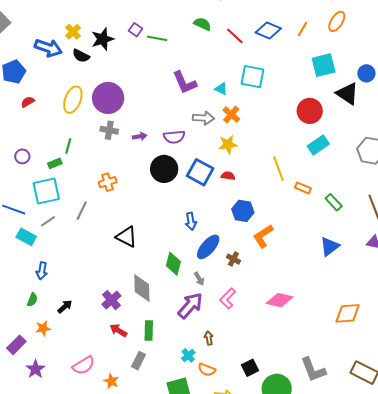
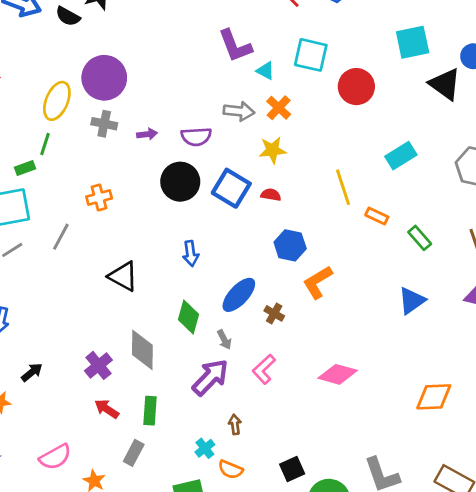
purple L-shape: (185, 83) -> (235, 46), moved
yellow ellipse: (73, 100) -> (57, 101), moved
red circle: (310, 111) -> (356, 87), moved
blue arrow: (191, 221) -> (191, 254), moved

